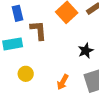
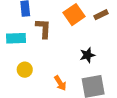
orange arrow: (63, 82) -> (60, 83), turned -70

